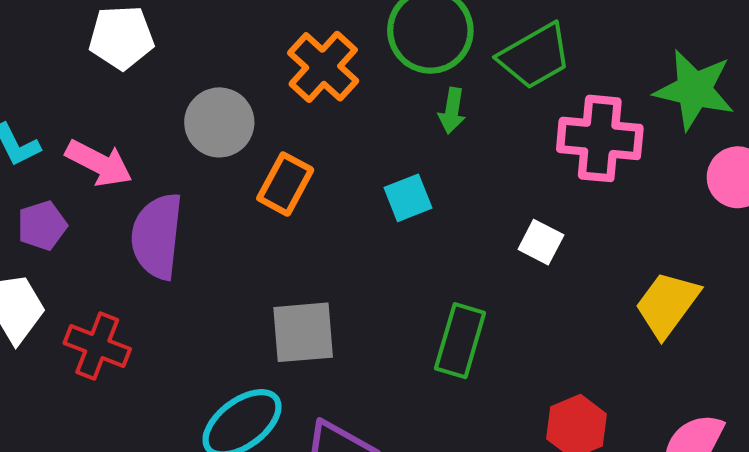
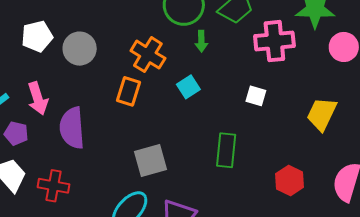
orange cross: (323, 67) -> (148, 55), moved
gray circle: (219, 122) -> (80, 49), moved
pink arrow: (99, 163) -> (38, 98), turned 56
purple pentagon: (42, 226) -> (16, 133), turned -30

